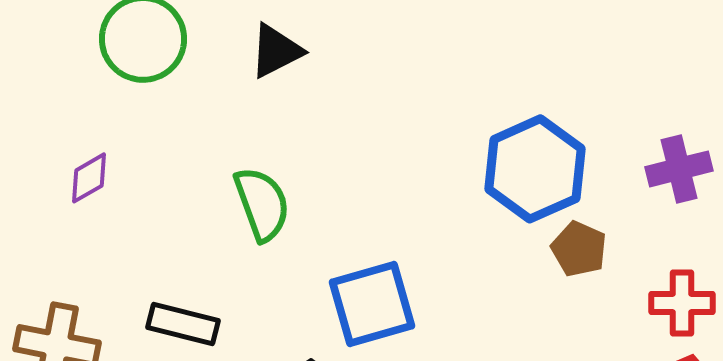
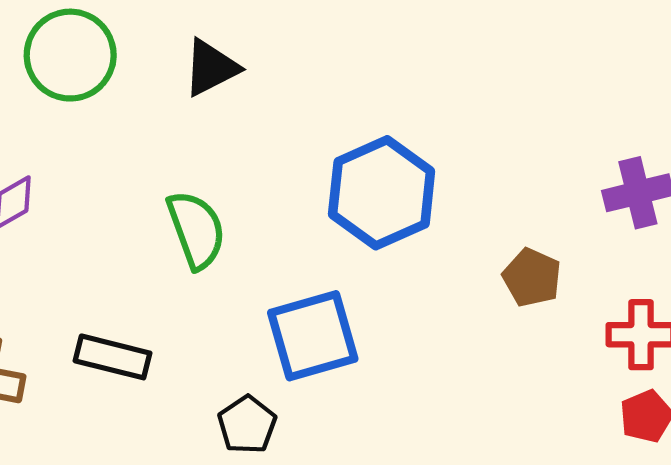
blue hexagon: (535, 169) -> (382, 193), moved

